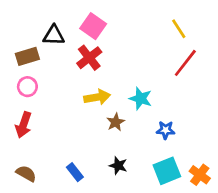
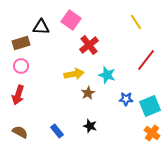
red cross: (89, 58) -> (89, 45), moved
red line: (185, 63) -> (146, 60), moved
cyan square: (167, 171) -> (150, 106), moved

